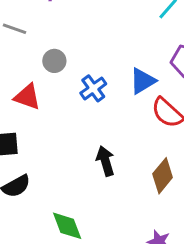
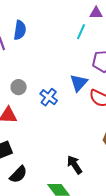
black arrow: (105, 161) -> (75, 165), moved

